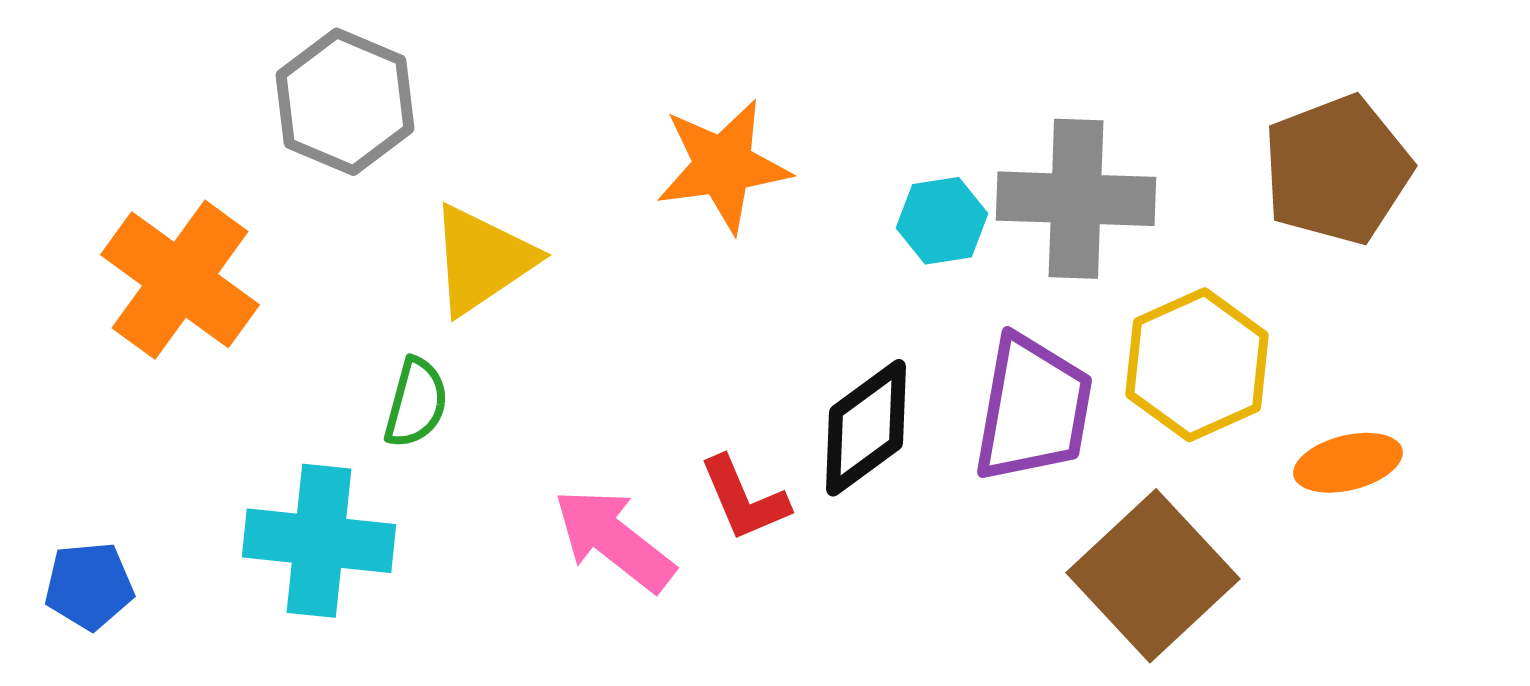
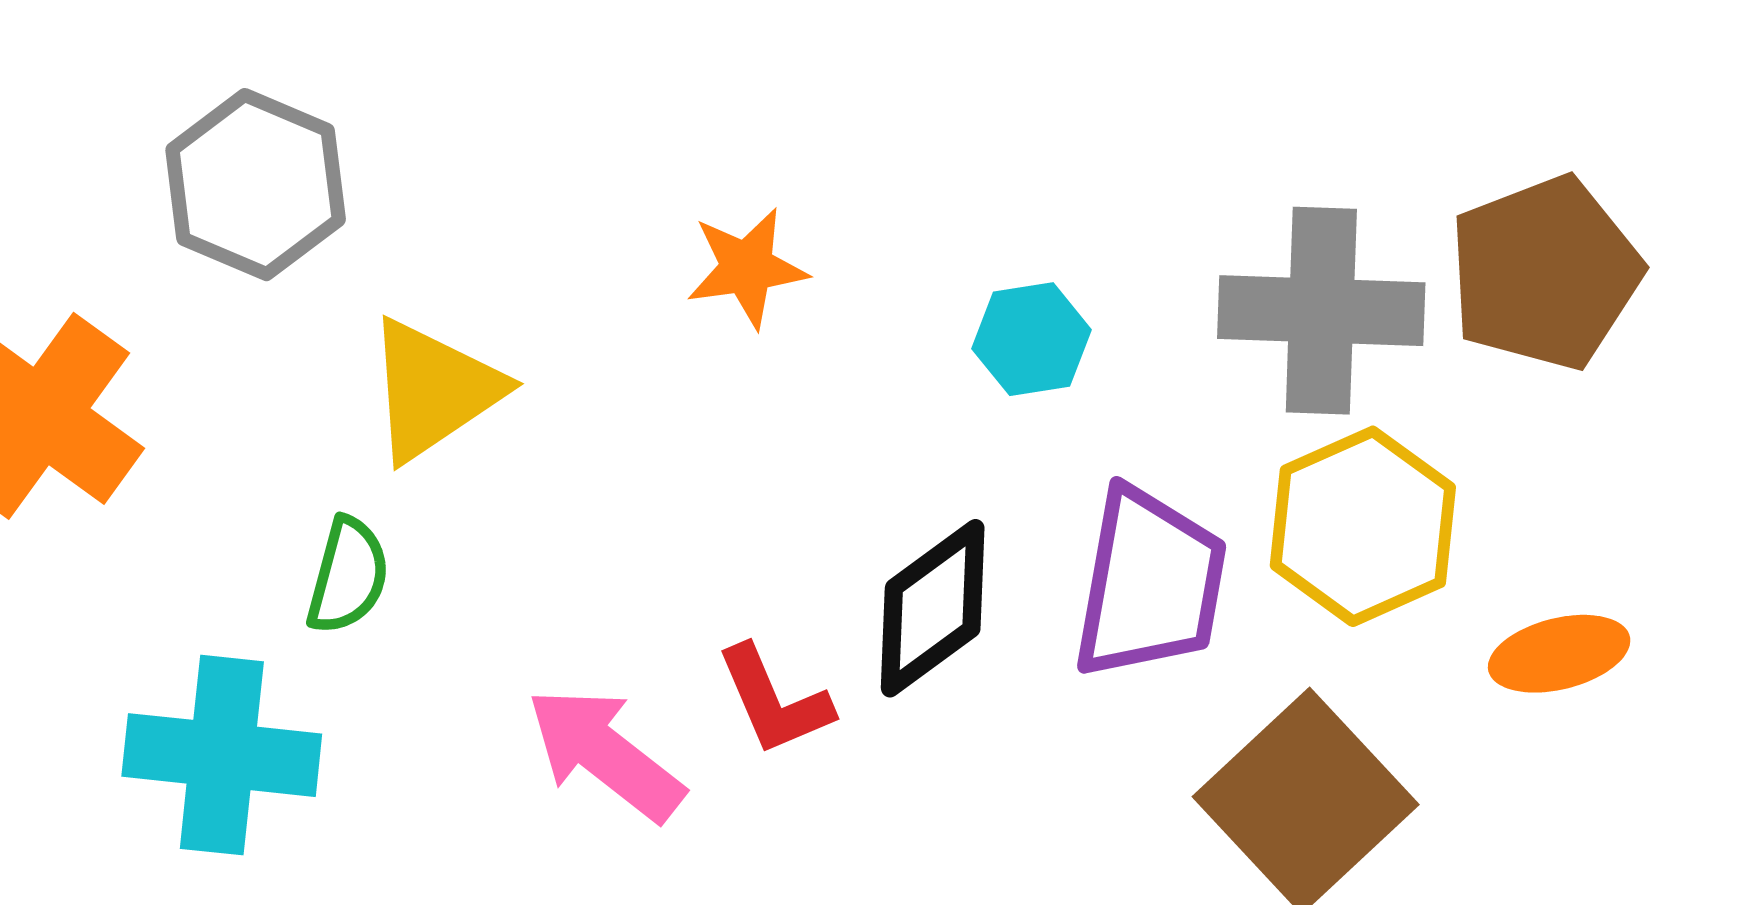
orange star: (723, 166) -> (747, 268), size x0.7
gray cross: (1076, 199) -> (1321, 311), moved

